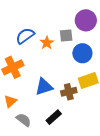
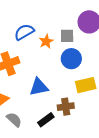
blue circle: (82, 53) -> (71, 59), moved
brown cross: (69, 92) -> (66, 107), moved

